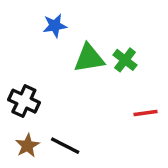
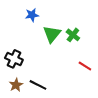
green triangle: (89, 58) -> (52, 34), turned -42
red line: (146, 113) -> (85, 66), turned 40

